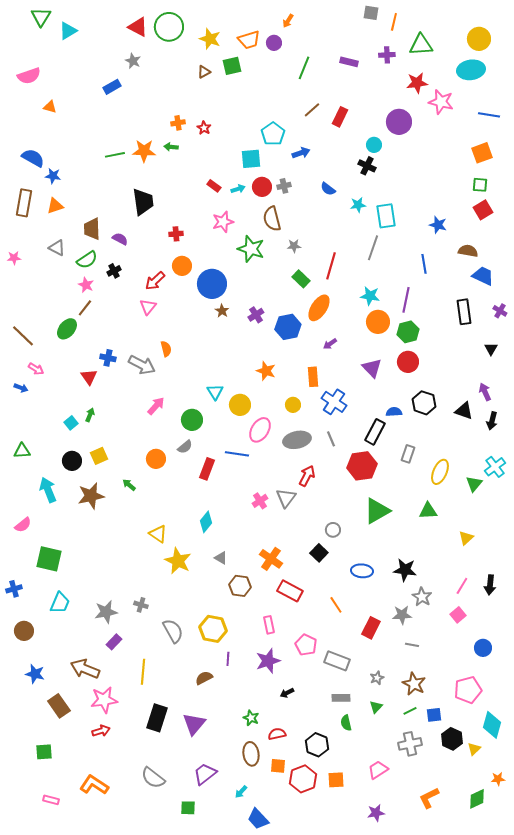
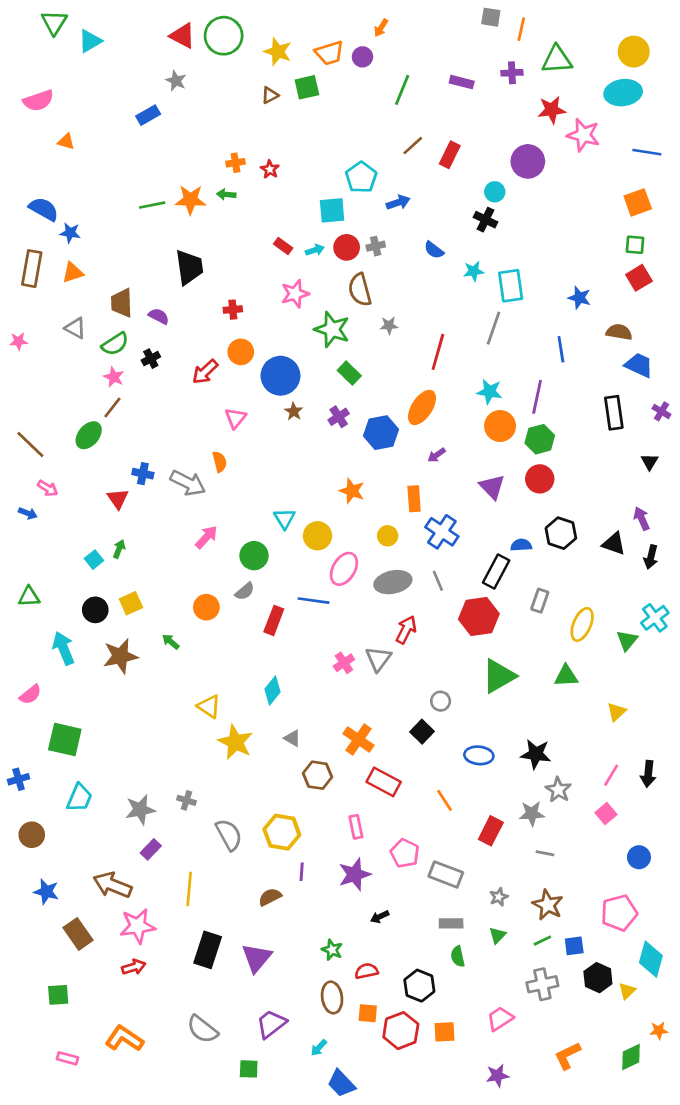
green rectangle: (301, 279) -> (349, 373), moved
pink triangle: (148, 307) -> (235, 418), moved

